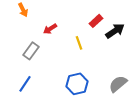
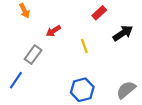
red rectangle: (96, 21) -> (99, 13), moved
blue line: (25, 84) -> (16, 80), moved

